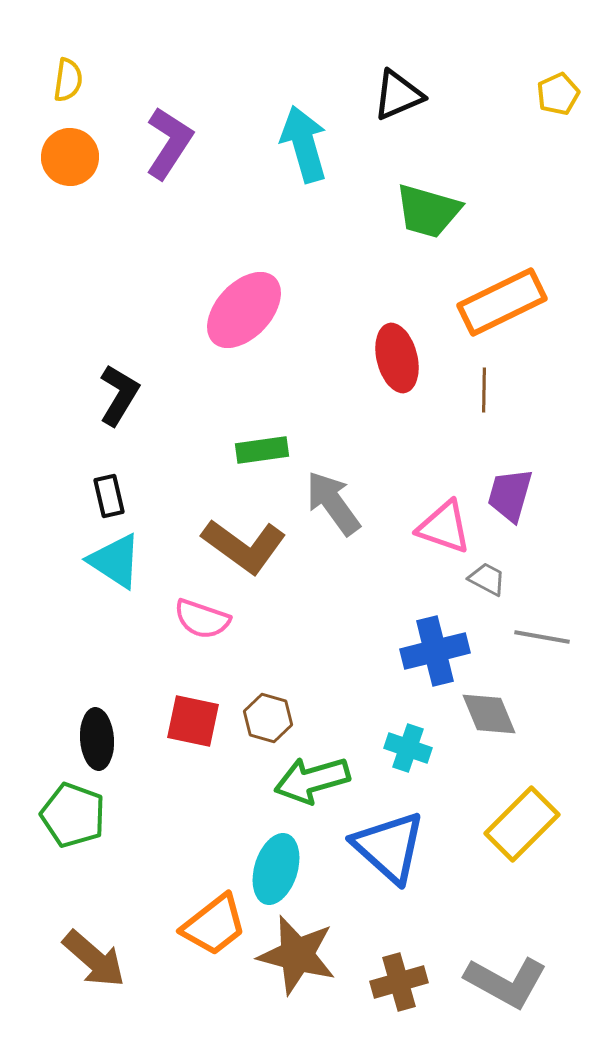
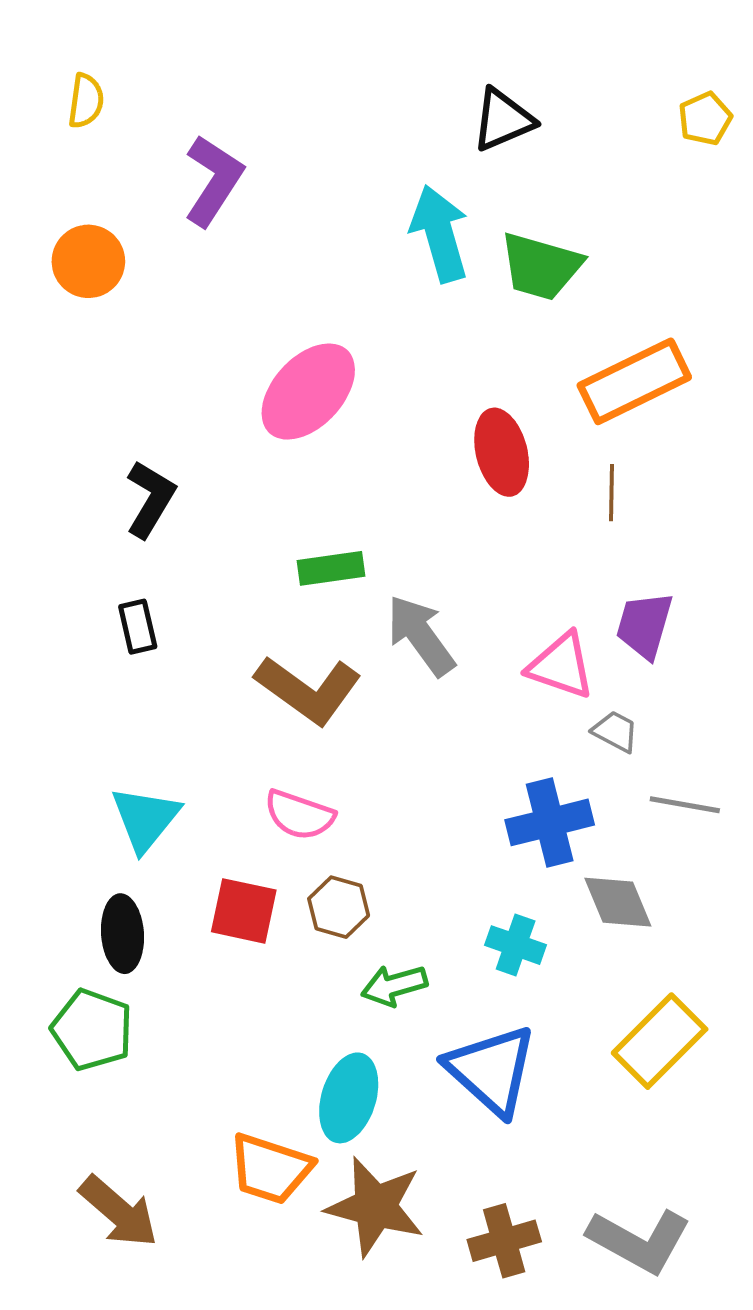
cyan arrow: (304, 144) -> (440, 234), moved
orange circle: (70, 157) -> (88, 261), moved
cyan triangle: (115, 561) -> (145, 819), moved, turned 36
pink semicircle: (202, 619) -> (299, 815), moved
green arrow: (312, 780) -> (394, 985), size x0.7
orange trapezoid: (214, 925) -> (270, 1169), turned 56

